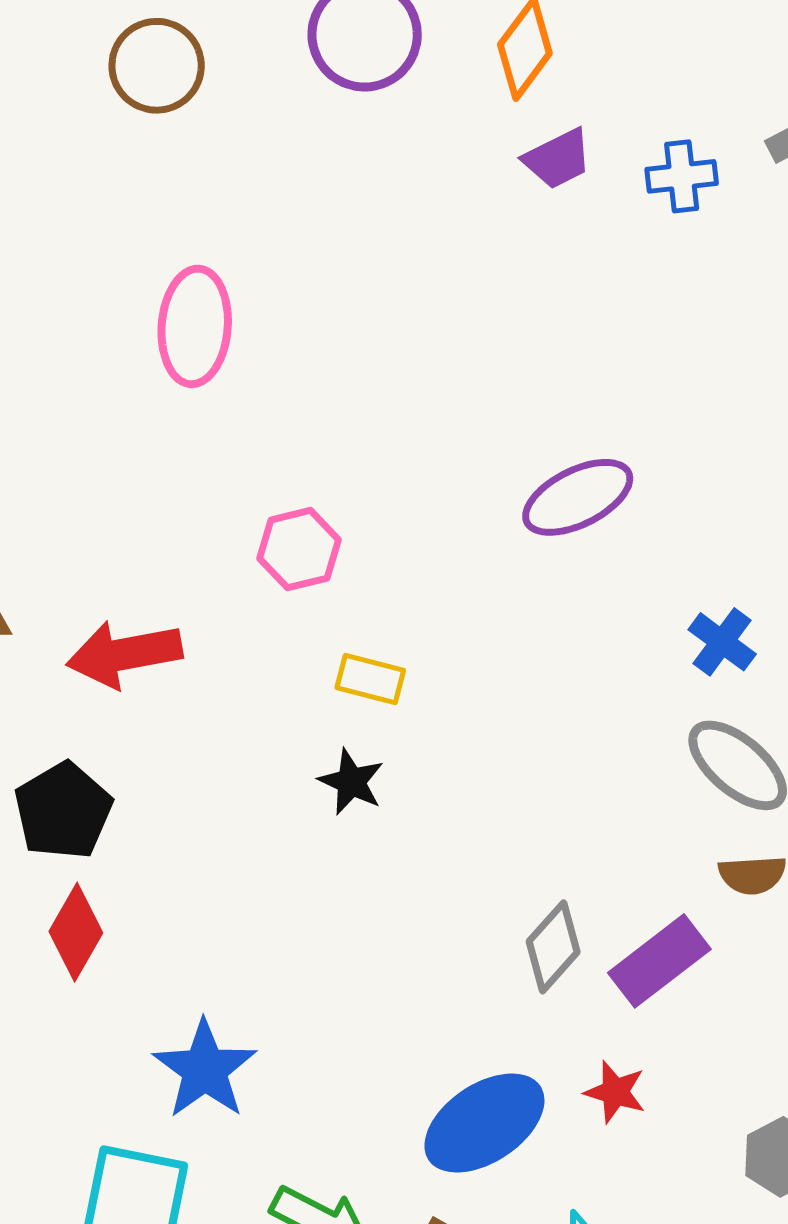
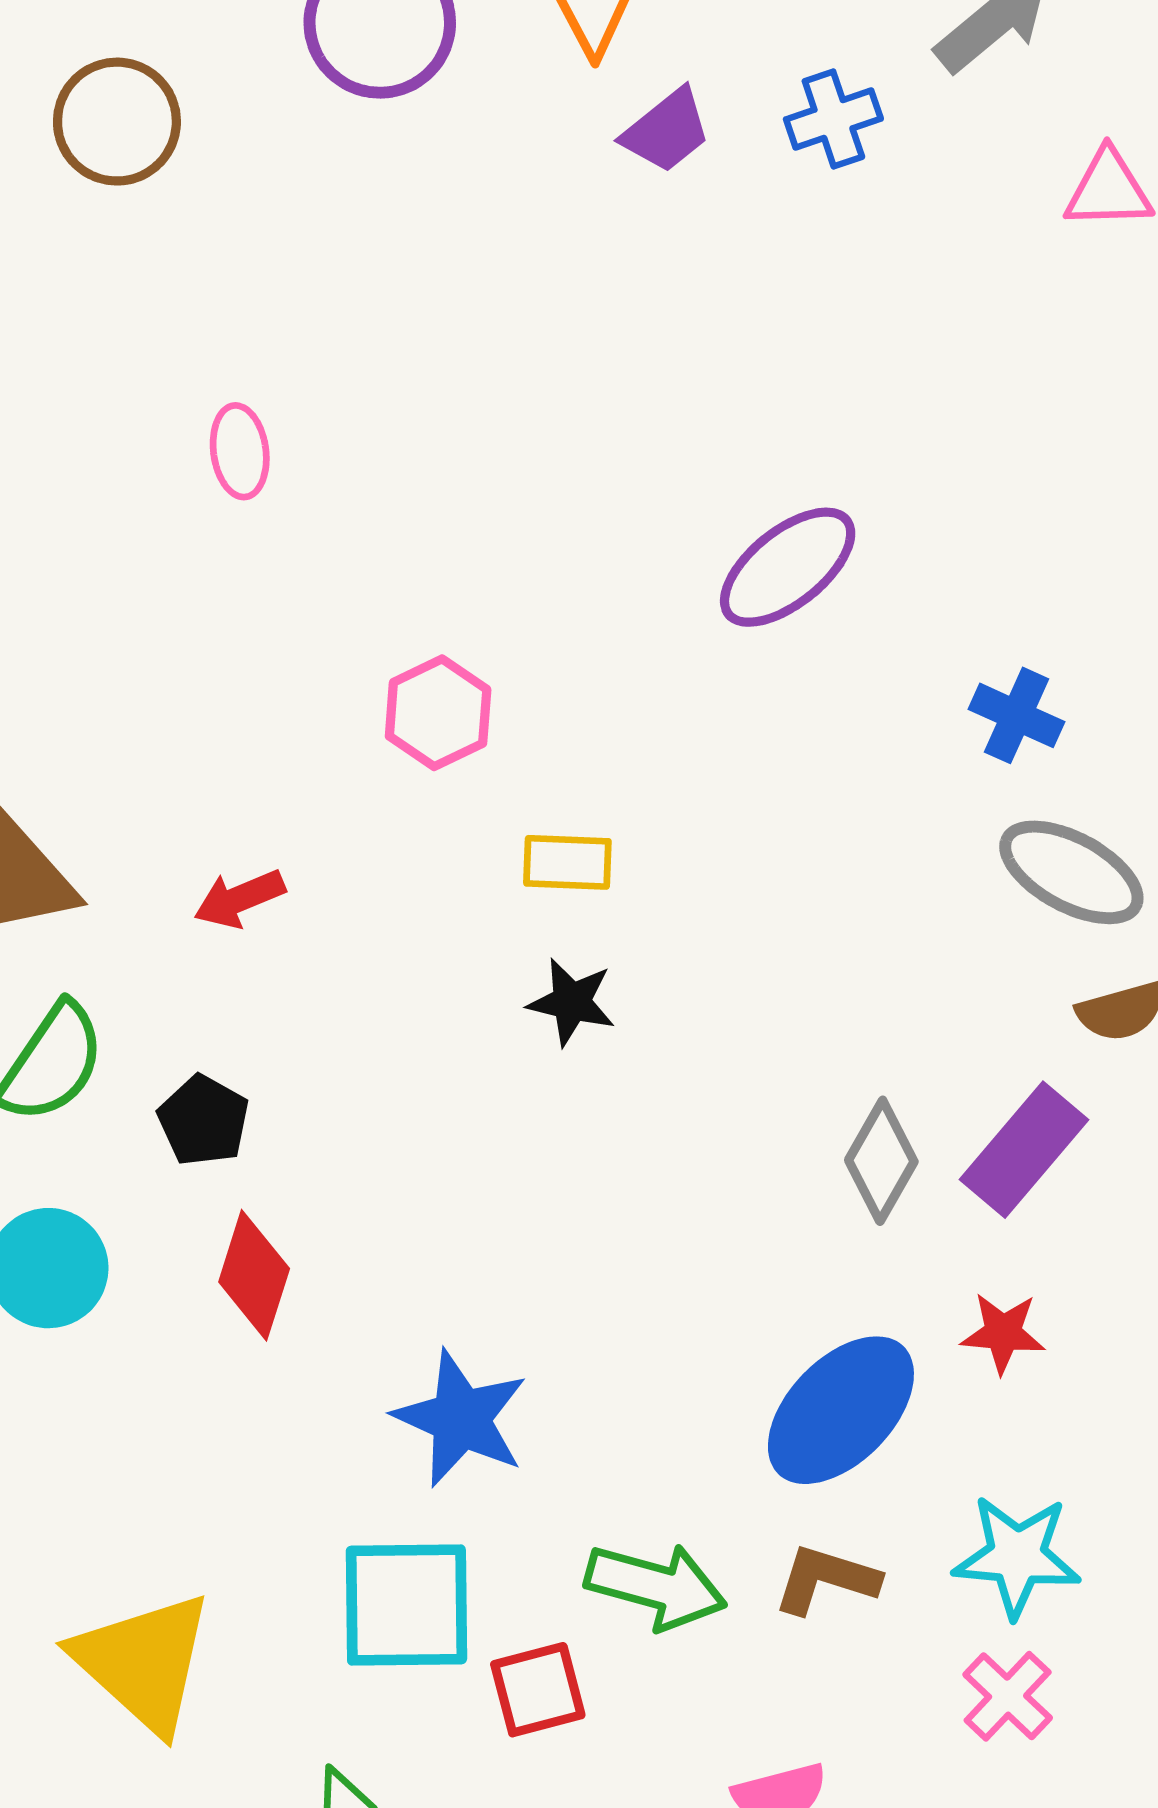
pink ellipse: (195, 326) -> (240, 451), size x0.6
red arrow: (124, 654) -> (240, 899), size x0.6
black pentagon: (63, 811) -> (203, 1120), size x0.7

